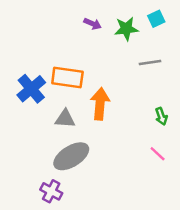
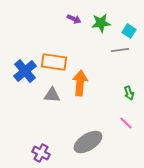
cyan square: (156, 19) -> (129, 31), moved, turned -32
gray ellipse: (71, 156) -> (88, 142), moved

